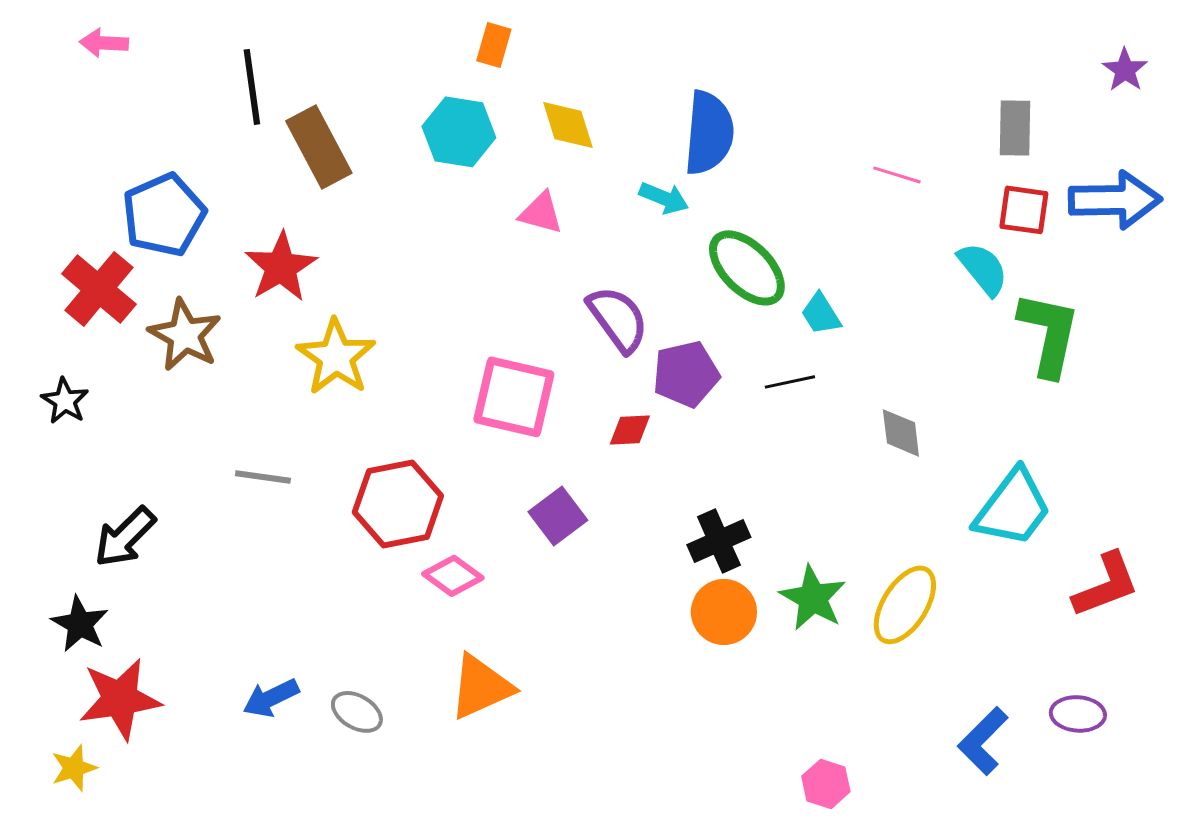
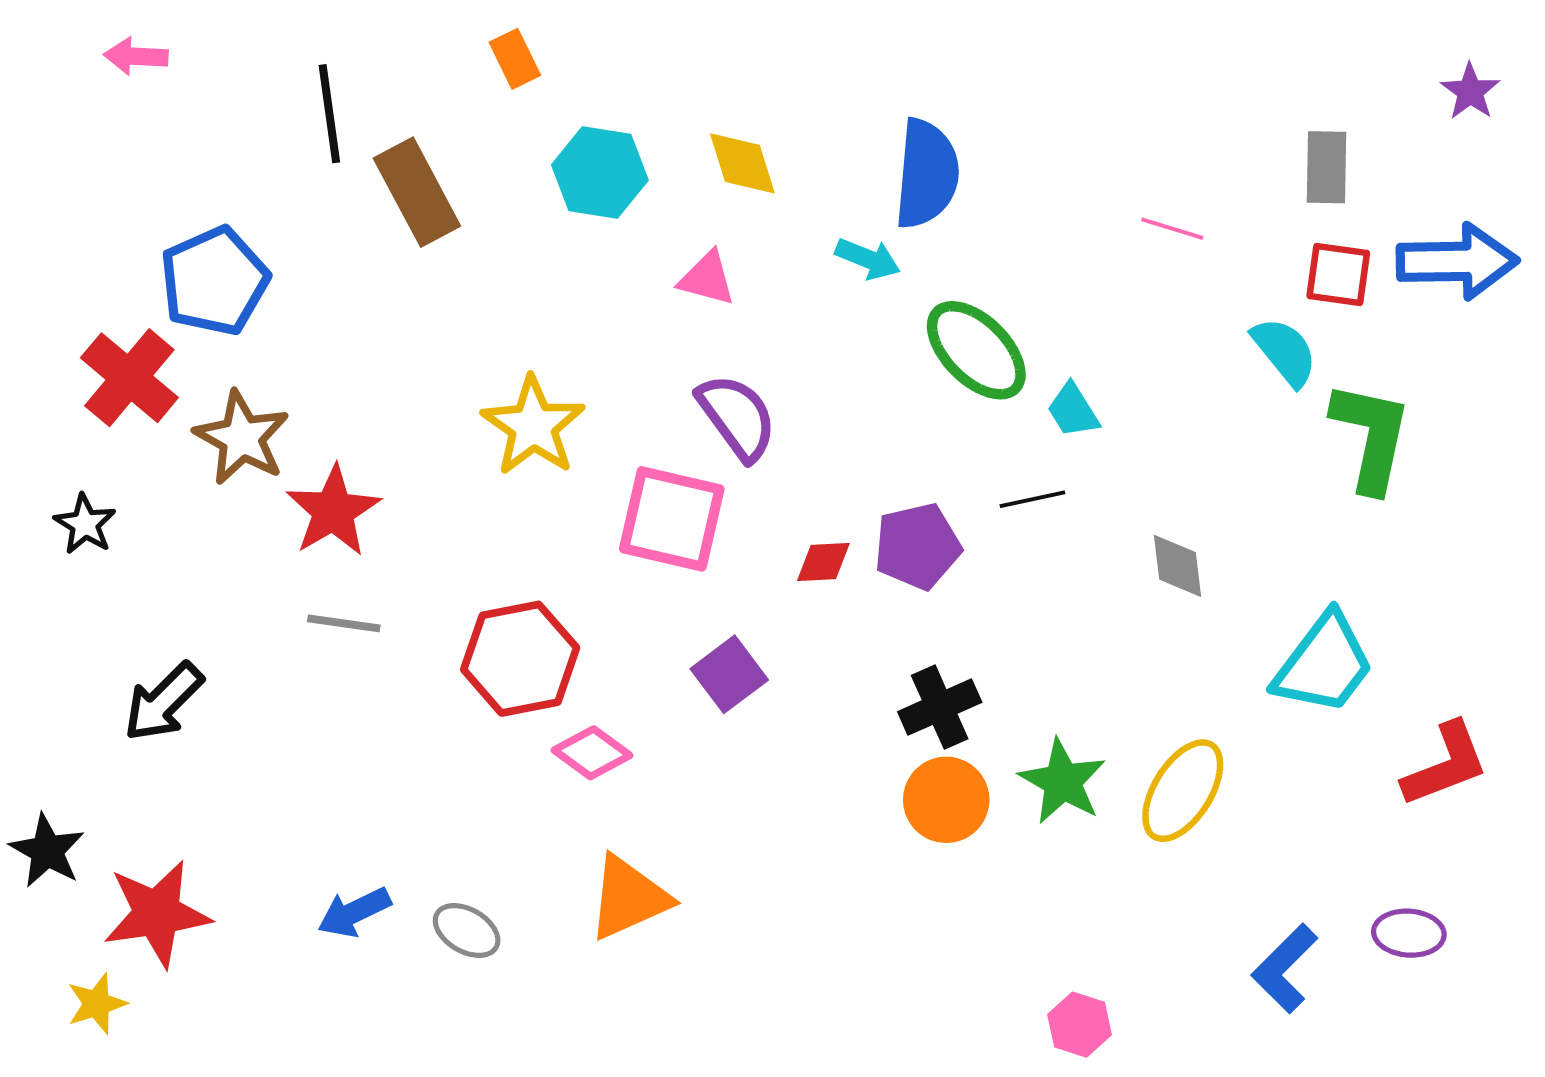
orange rectangle: (494, 45) -> (515, 59), moved, turned -42
red star: (281, 267) -> (333, 511), moved
purple semicircle: (618, 319) -> (737, 417), moved
yellow star: (336, 357) -> (533, 426), moved
purple pentagon: (686, 374) -> (917, 546), moved
black star: (80, 624) -> (47, 851), moved

